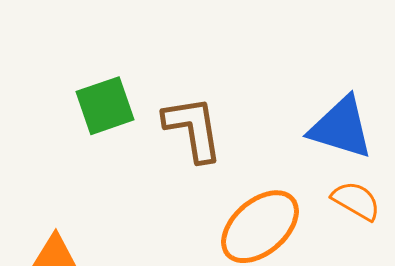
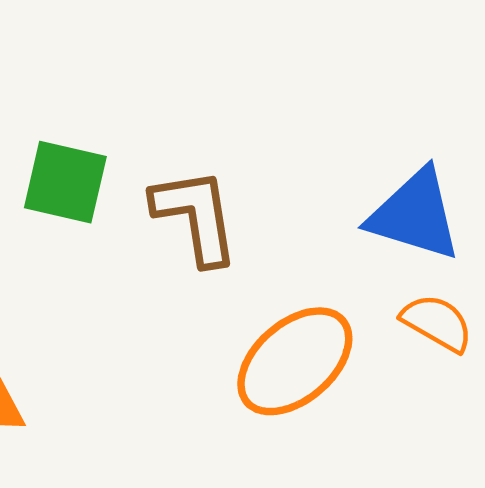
green square: (105, 106) -> (65, 182), turned 32

